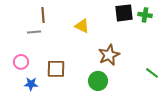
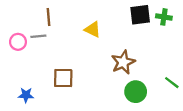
pink circle: (21, 62) -> (18, 42), moved
green circle: (98, 81) -> (136, 92), moved
blue star: (31, 84) -> (26, 95), moved

